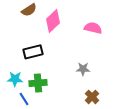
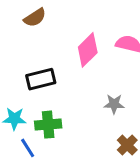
pink diamond: (53, 21) -> (88, 50), moved

